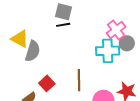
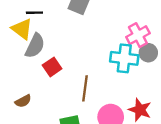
black line: (63, 25) -> (34, 13), moved
red square: (47, 83) -> (52, 67), moved

